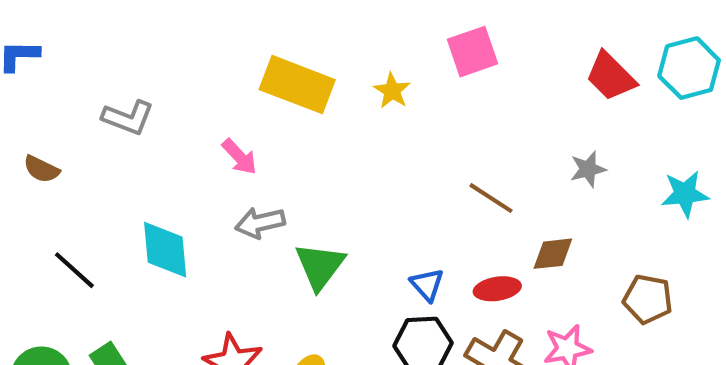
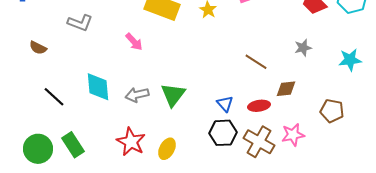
gray arrow: (260, 223) -> (137, 95), moved

